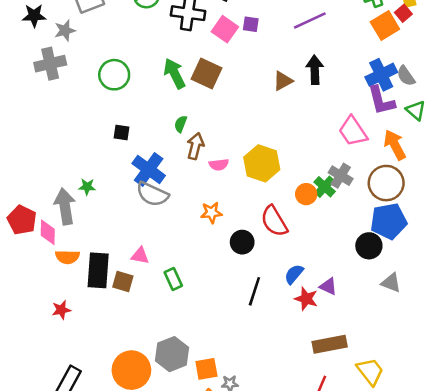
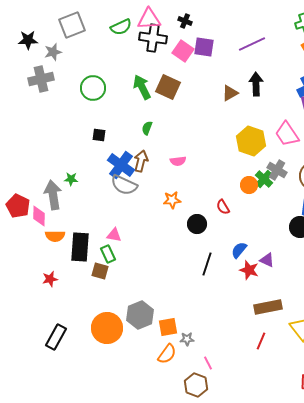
purple square: (251, 24) -> (204, 47), size x1.5
brown arrow: (195, 146) -> (141, 161), moved
yellow hexagon: (262, 163) -> (251, 141), moved
red semicircle: (274, 221) -> (223, 207), size x0.6
green rectangle: (173, 279) -> (108, 254), moved
brown square: (123, 281) -> (100, 271), moved

